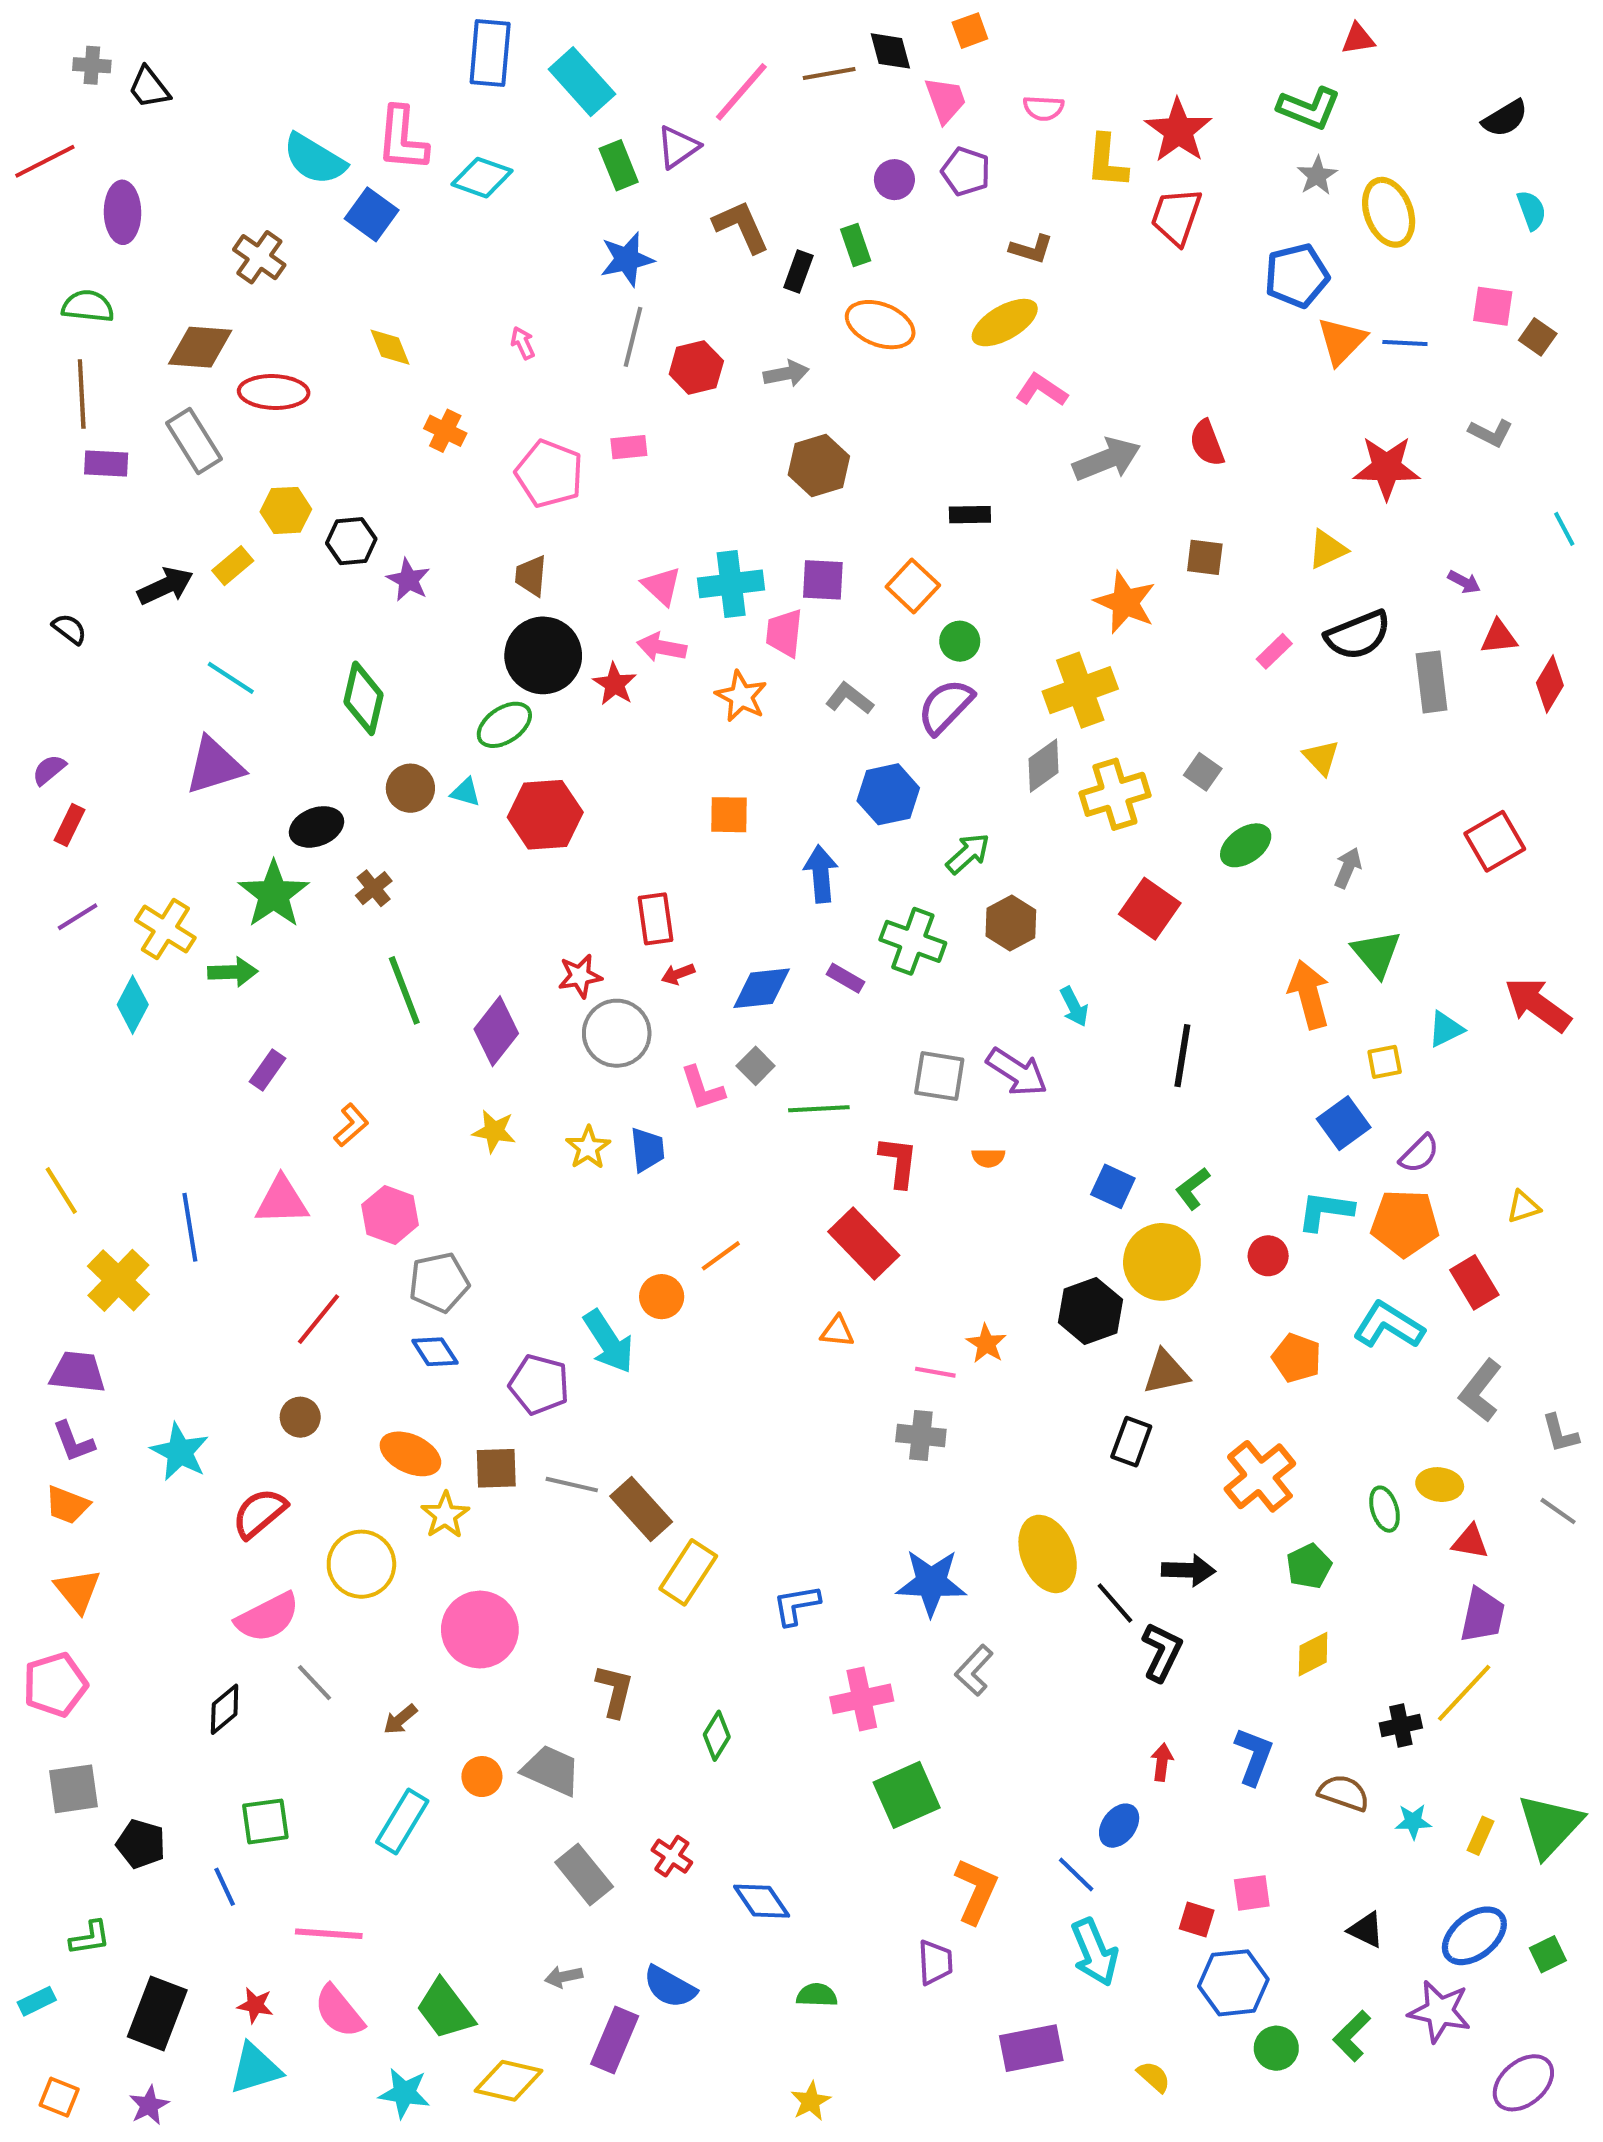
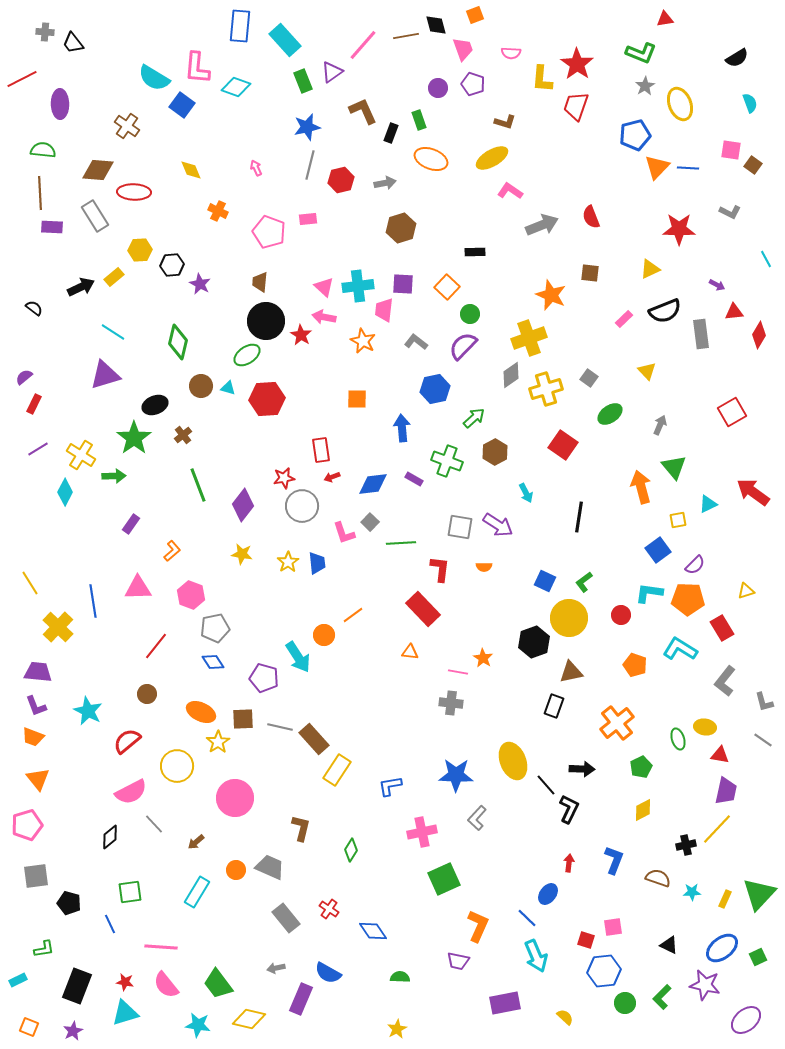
purple trapezoid: (935, 1962) -> (458, 961), turned 105

